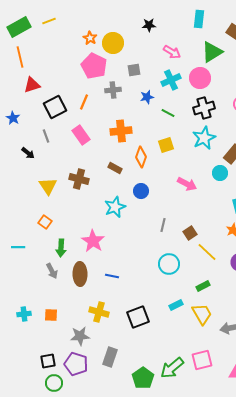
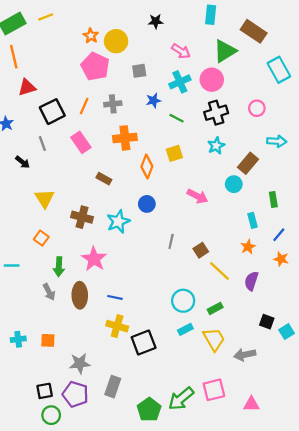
gray cross: (113, 90) -> (113, 104), moved
cyan star: (204, 138) -> (216, 146), size x0.7
brown rectangle: (115, 168) -> (104, 179), moved
brown cross: (79, 179) -> (82, 217), moved
cyan circle: (169, 264) -> (183, 301), moved
yellow cross: (99, 312) -> (117, 326), moved

